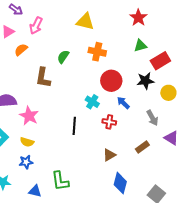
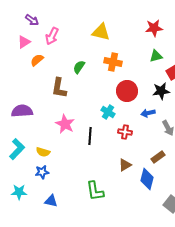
red star: (138, 18) -> (154, 28), turned 30
blue arrow: (123, 103) -> (148, 113), moved, turned -56
pink star: (29, 116) -> (65, 124), moved
green L-shape: (60, 181) -> (95, 191), moved
blue diamond: (120, 183) -> (147, 179), moved

